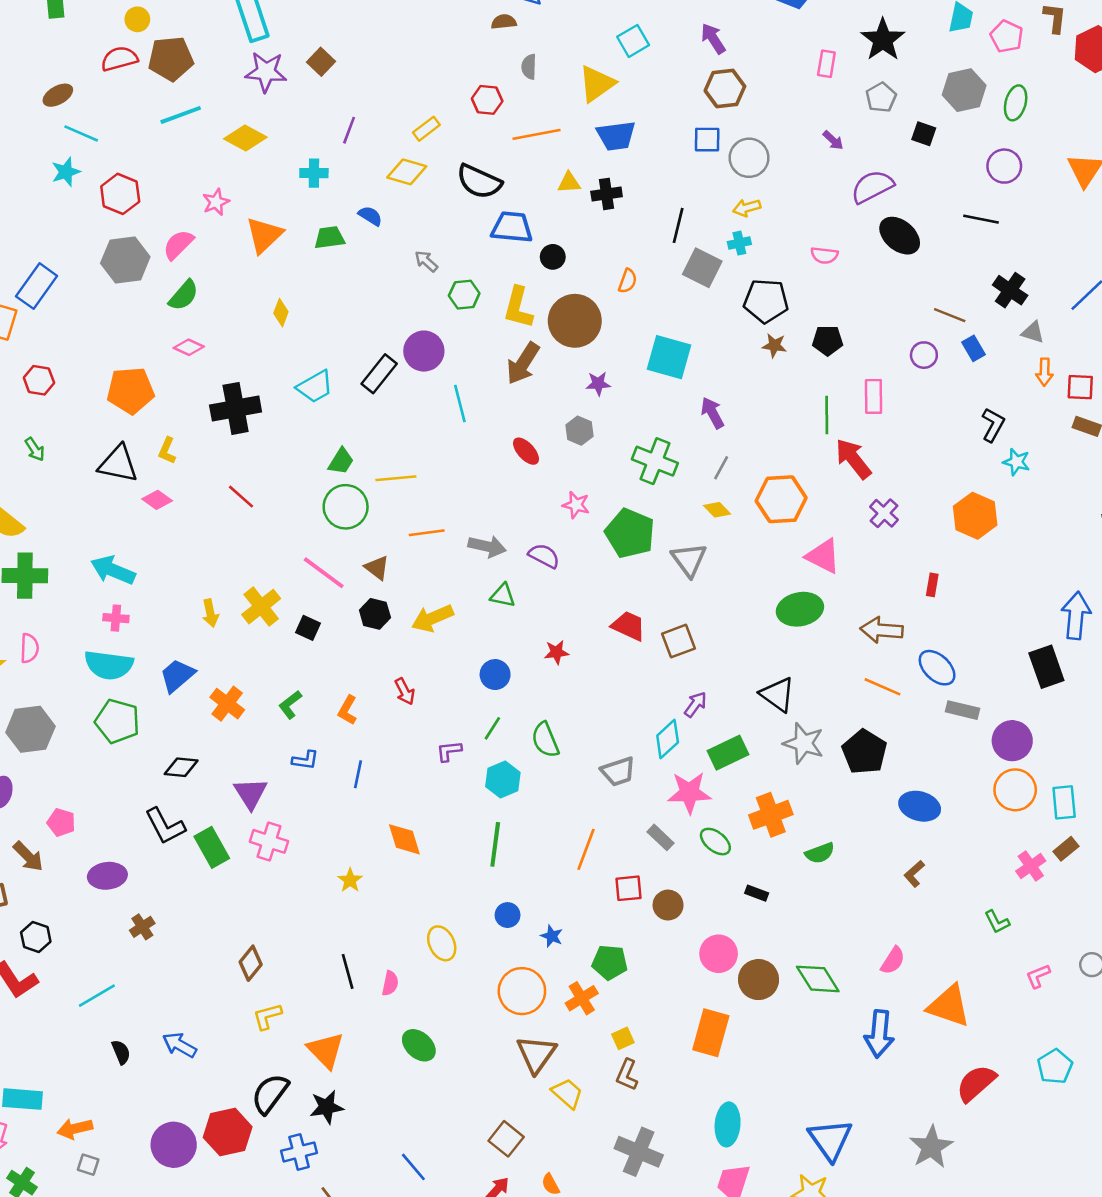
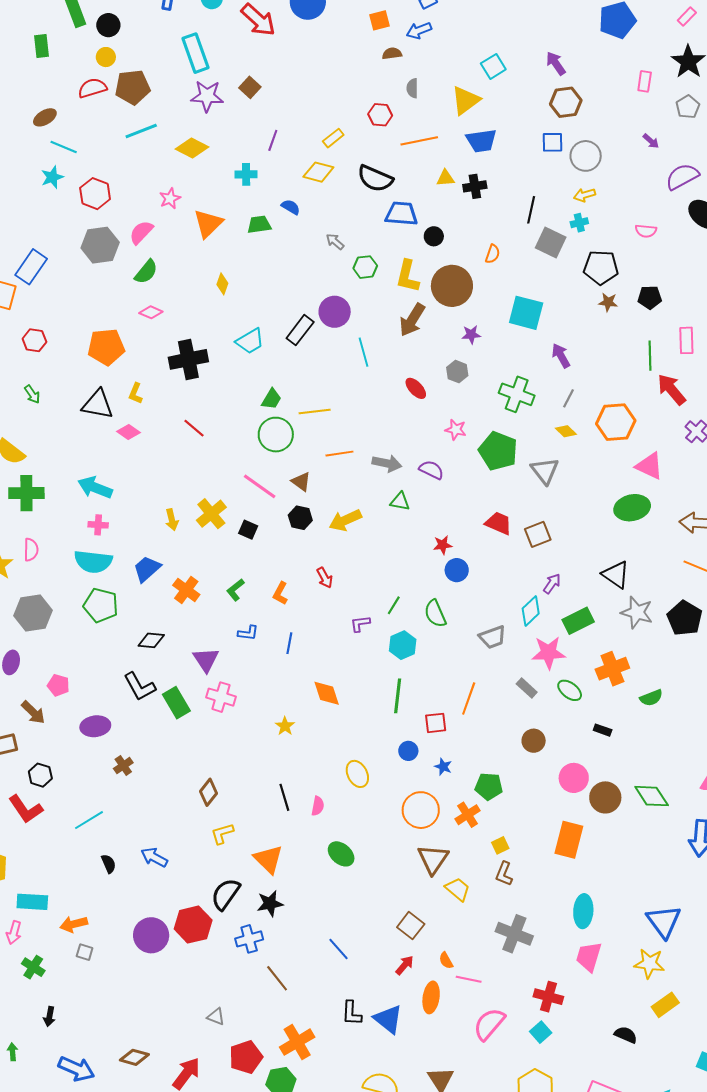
blue circle: (495, 675) -> (457, 570), moved
red square: (629, 888) -> (436, 723), moved

